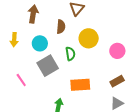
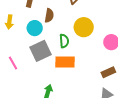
brown semicircle: (61, 27) -> (49, 16), moved
orange rectangle: (80, 85) -> (65, 62), moved

